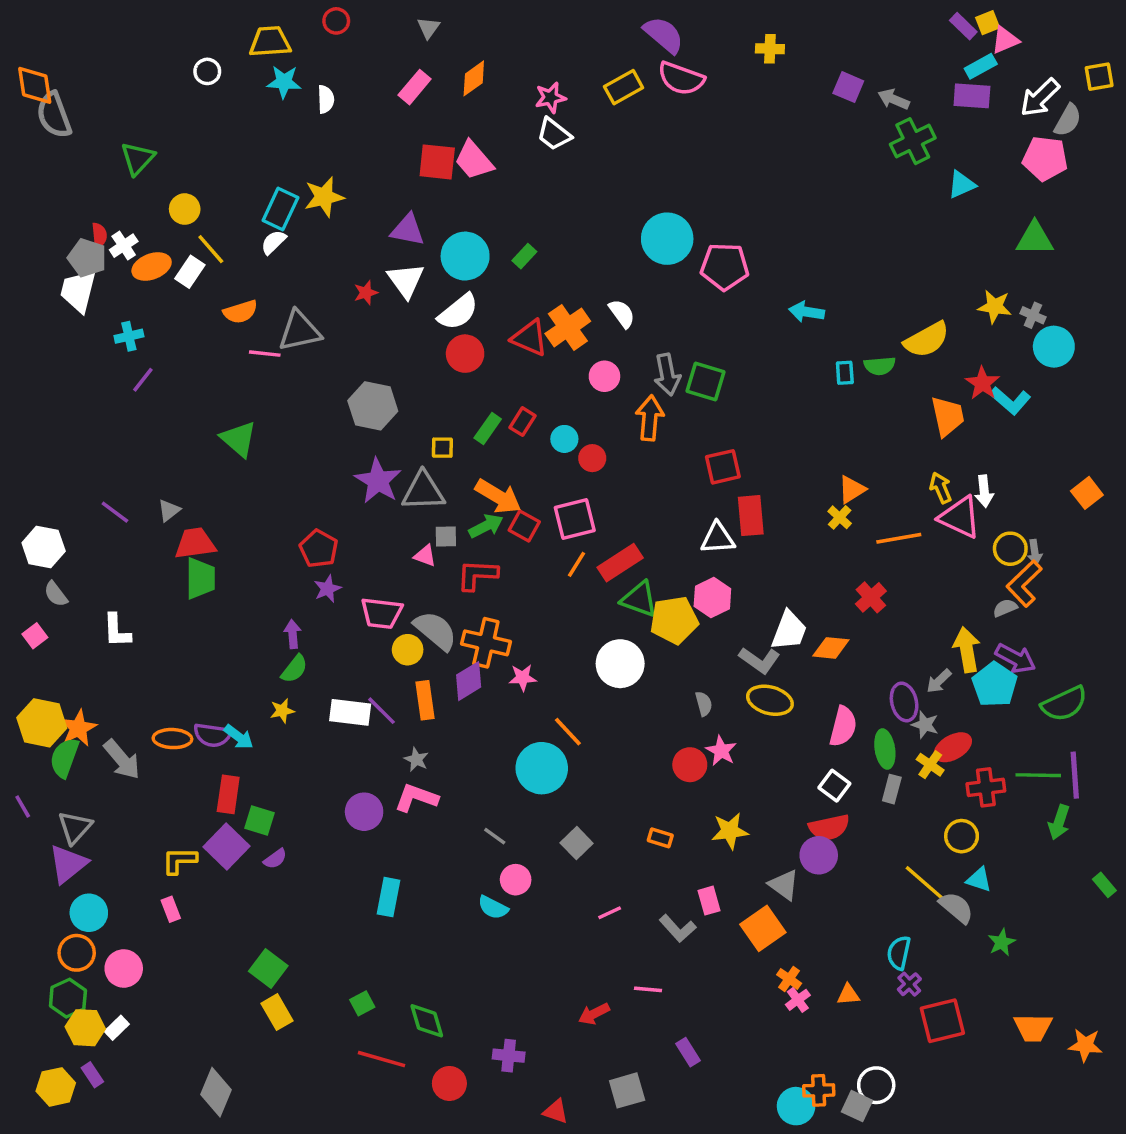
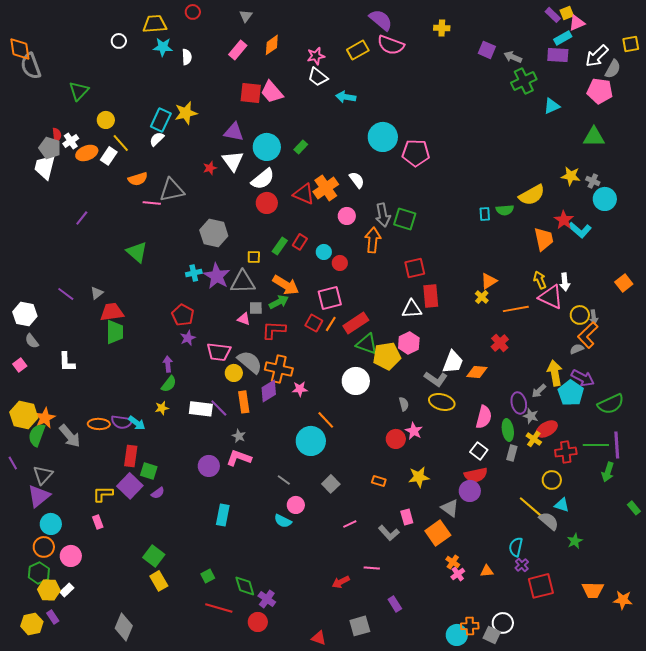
cyan arrow: (807, 312) -> (346, 97), moved
cyan cross: (129, 336) -> (194, 273), moved
red square: (524, 526) -> (314, 323), moved
purple cross: (509, 1056) -> (267, 599), moved, turned 30

